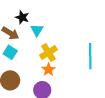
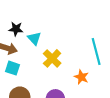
orange star: (49, 70) -> (81, 77), moved

